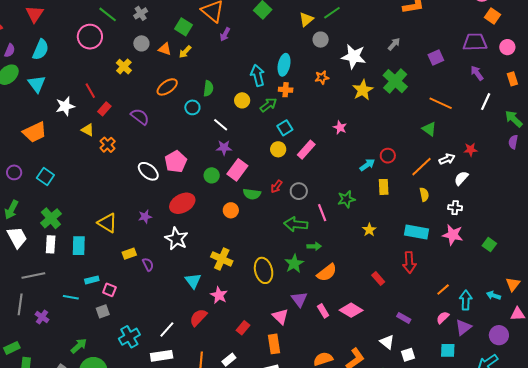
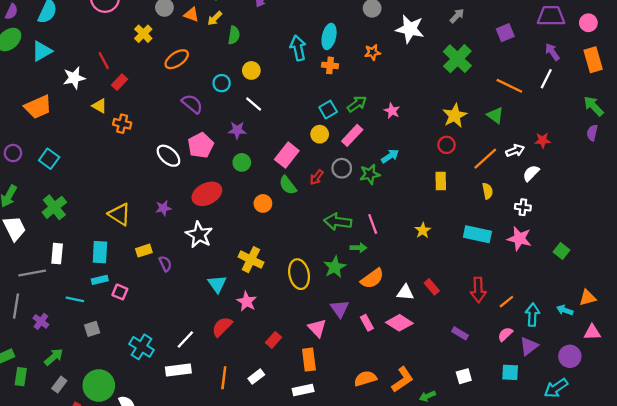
orange rectangle: (512, 79) -> (593, 60), size x1.5
cyan triangle: (37, 84) -> (42, 51), turned 36
orange ellipse: (167, 87) -> (177, 59), moved
green semicircle: (208, 88) -> (234, 35), moved
yellow star: (363, 90) -> (455, 116), moved
yellow circle: (242, 100) -> (251, 70), moved
white line: (486, 102) -> (546, 79), moved
green arrow: (268, 105) -> (357, 104), moved
purple semicircle: (140, 117) -> (192, 104), moved
orange cross: (108, 145) -> (122, 124), turned -35
purple star: (224, 148) -> (237, 130), moved
cyan arrow: (367, 165) -> (390, 156), moved
pink rectangle: (237, 170) -> (287, 155), moved
gray circle: (299, 191) -> (342, 168), moved
green semicircle: (252, 194) -> (288, 185), turned 42
green star: (346, 199) -> (370, 174), moved
pink line: (322, 213) -> (373, 224), moved
white rectangle: (51, 244) -> (57, 254), moved
cyan rectangle: (79, 246) -> (100, 252), moved
red arrow: (409, 263) -> (478, 290), moved
orange triangle: (513, 284) -> (588, 298), turned 35
gray square: (103, 311) -> (92, 329), moved
cyan cross: (129, 337) -> (142, 347), turned -30
white triangle: (387, 342) -> (405, 292), moved, turned -35
green arrow: (79, 346) -> (54, 357), moved

